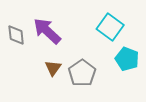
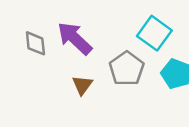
gray pentagon: (82, 73) -> (127, 69), moved

